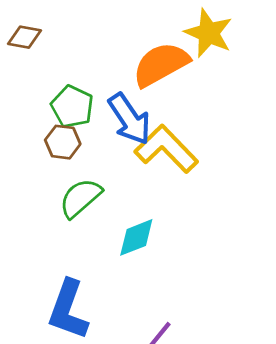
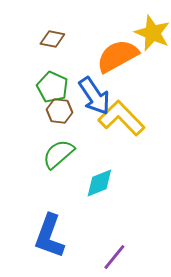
brown diamond: (25, 37) -> (52, 39), moved
brown hexagon: (63, 142) -> (59, 111), moved

